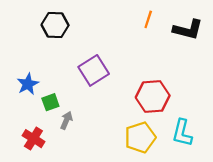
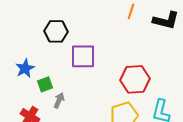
black hexagon: (55, 25) -> (56, 31), moved
purple square: (94, 70) -> (83, 56), turned 32

